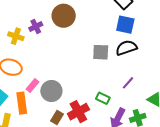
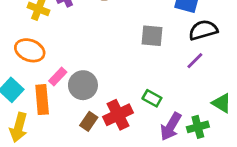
black semicircle: (126, 48) -> (203, 30), moved
purple line: (128, 83) -> (195, 61), moved

